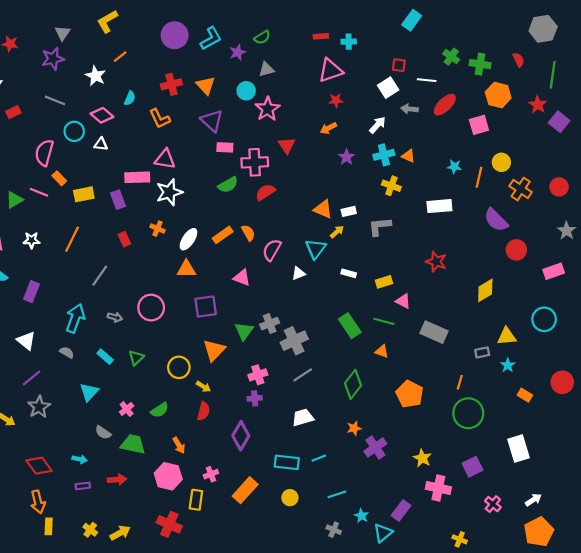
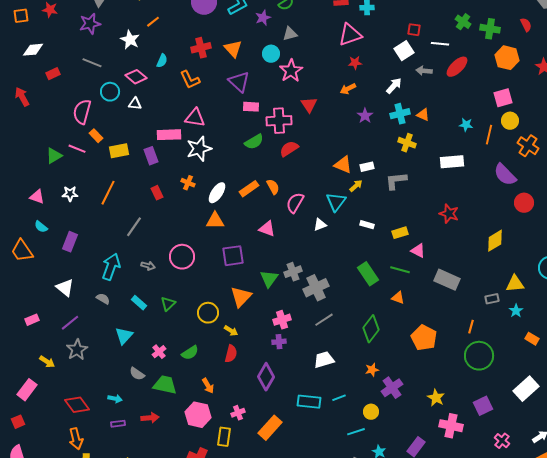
pink square: (479, 125) -> (503, 98), moved
white rectangle: (518, 449) -> (526, 389), turned 65
yellow circle: (290, 498) -> (371, 412), moved

